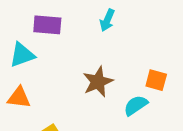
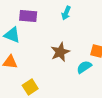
cyan triangle: (22, 55) -> (12, 35), turned 42

